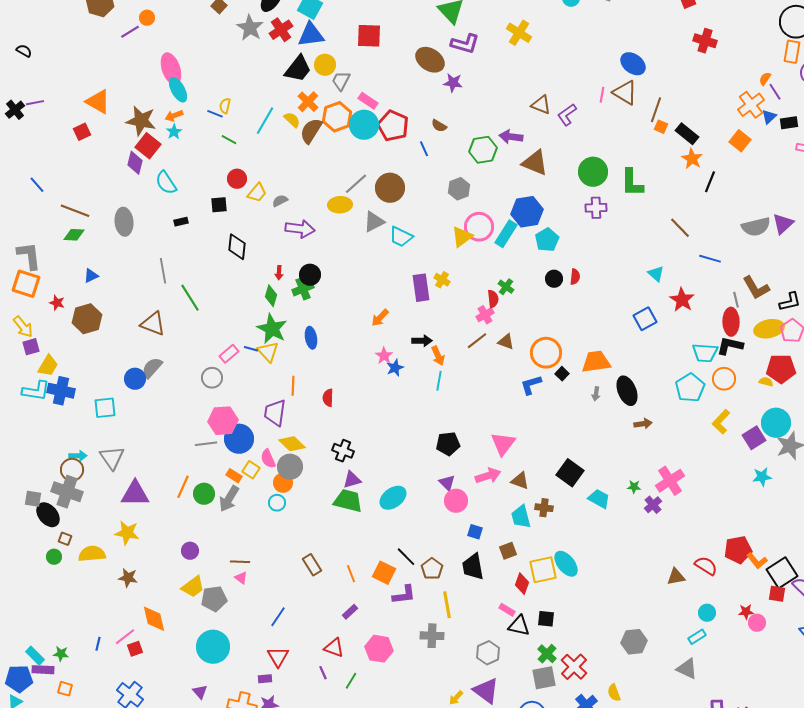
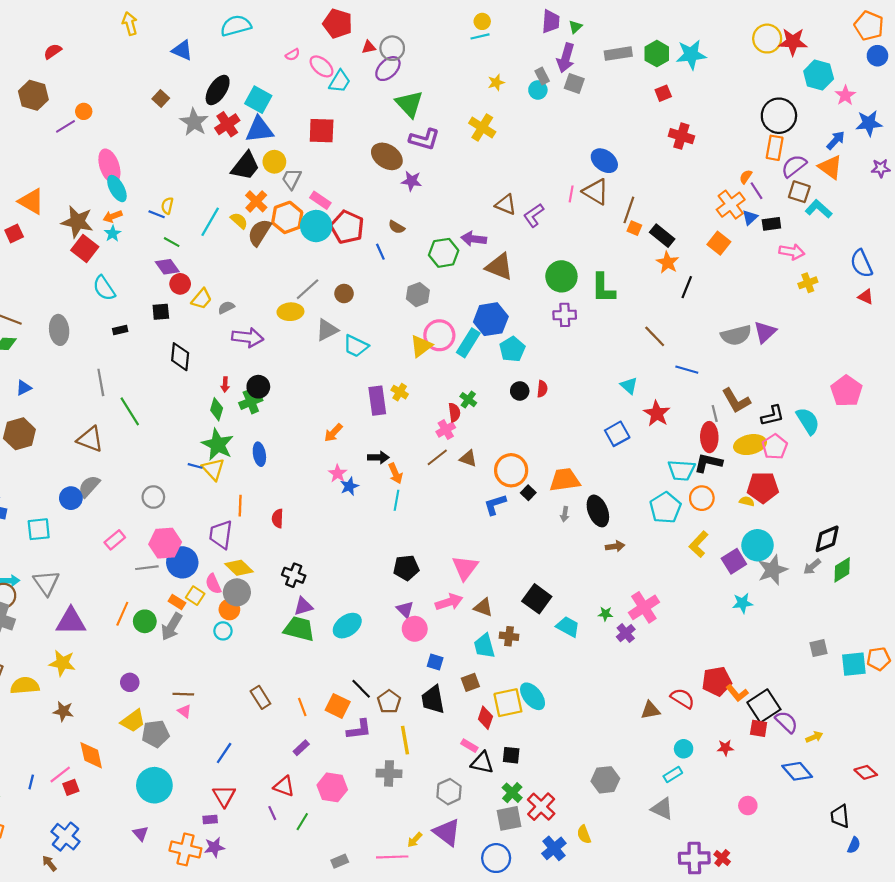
purple diamond: (135, 163) -> (167, 267), moved, turned -50
brown circle: (390, 188) -> (344, 294), size x0.6
pink rectangle: (229, 354) -> (115, 540), moved
pink circle: (757, 623) -> (748, 806), moved

